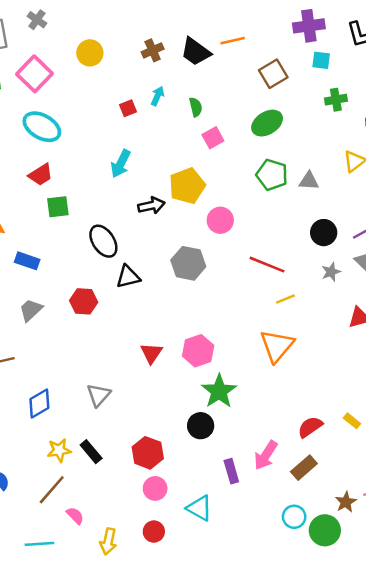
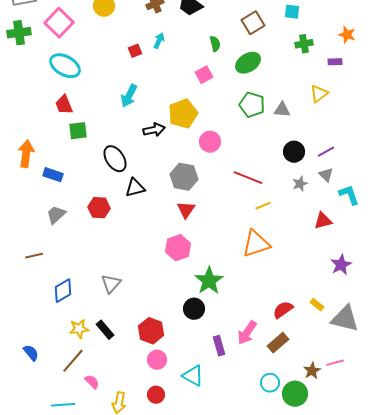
green semicircle: (196, 107) -> (215, 44), moved
red trapezoid: (41, 175) -> (64, 105), turned 100
orange triangle: (277, 346) -> (256, 244), turned 32
pink hexagon: (198, 351) -> (178, 248), moved
red triangle: (151, 353) -> (186, 210), moved

